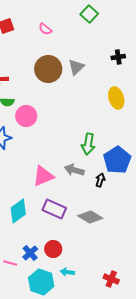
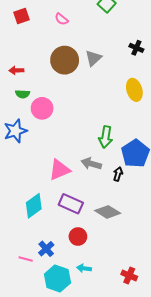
black cross: (118, 57) -> (136, 48), turned 32
red circle: (53, 249) -> (78, 237), moved

